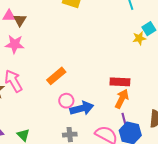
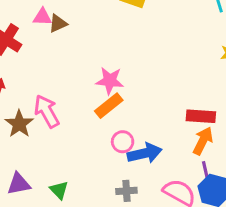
brown triangle: (20, 20) -> (58, 23), turned 32
pink star: (15, 44) -> (110, 81), moved

